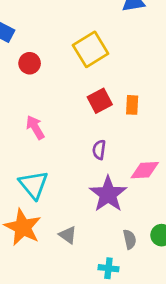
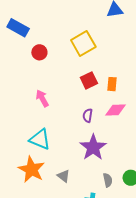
pink diamond: (145, 170) -> (115, 110), moved
cyan triangle: (33, 185) -> (40, 139), turned -30

